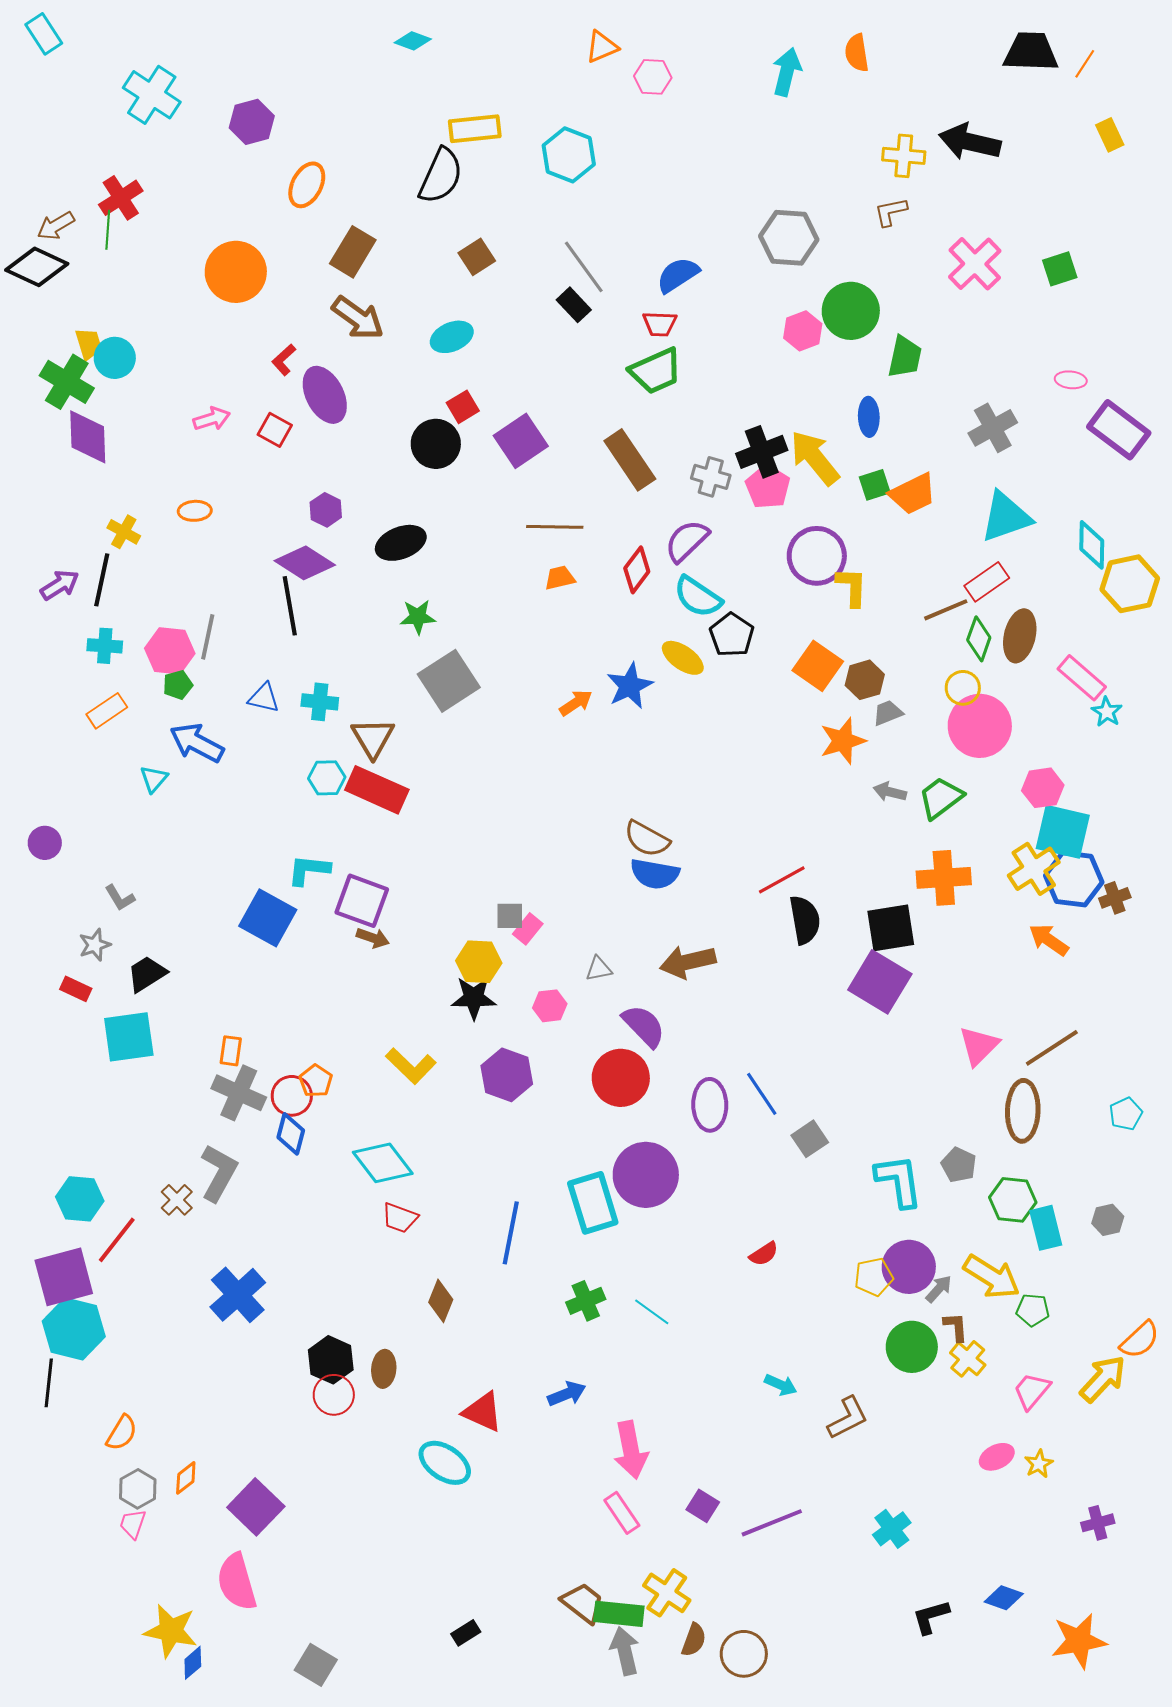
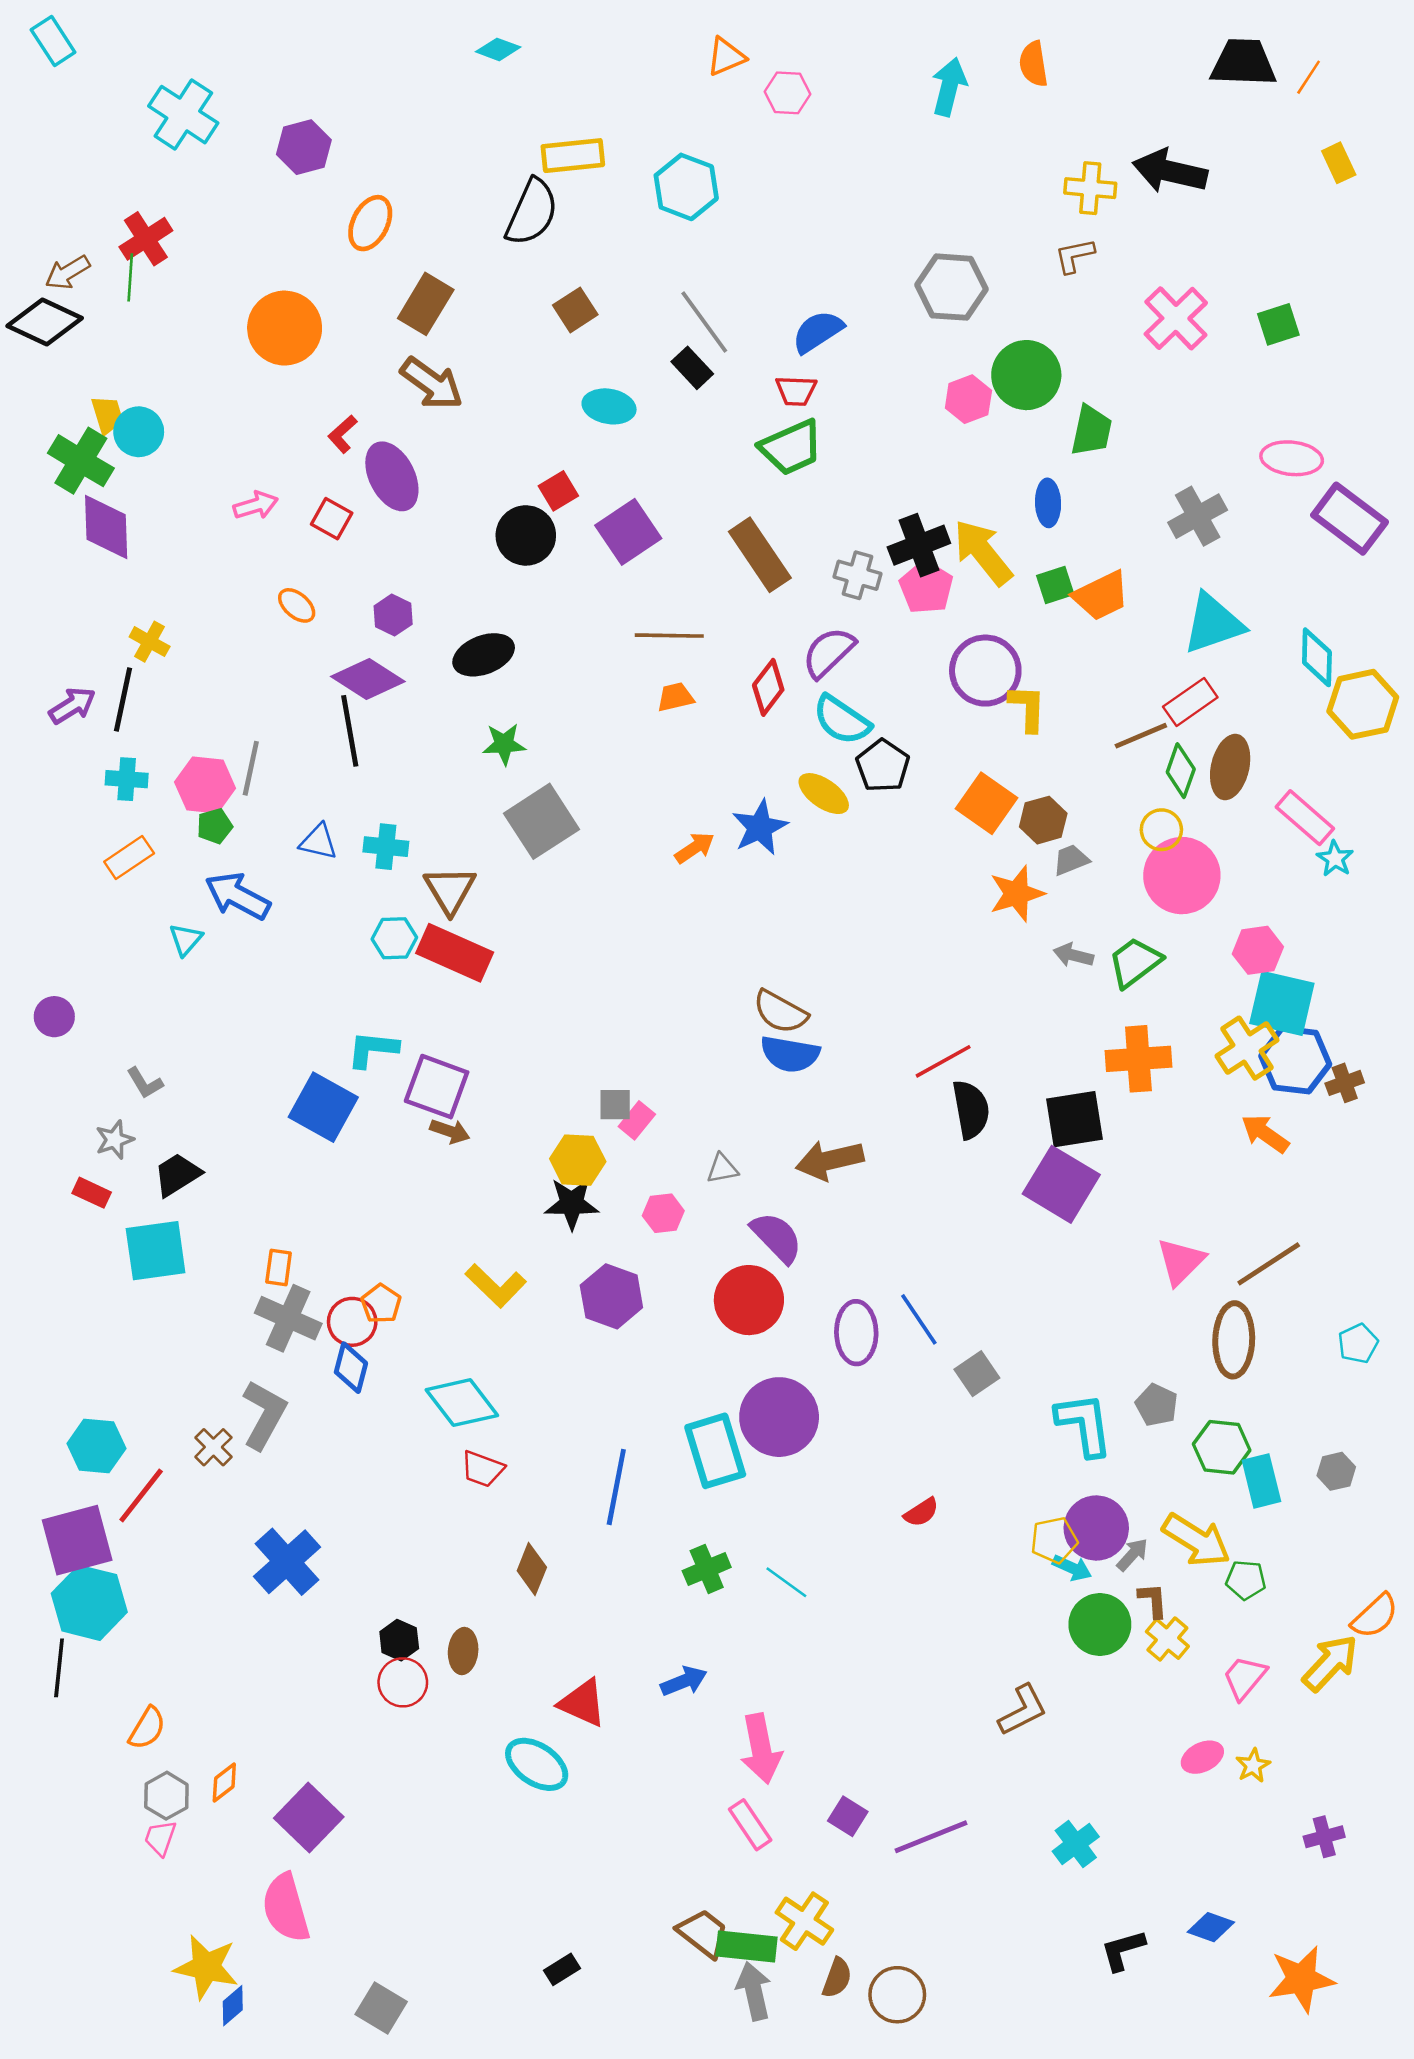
cyan ellipse: (452, 337) -> (609, 406), moved, turned 33
pink ellipse: (1071, 380) -> (1292, 458), size x1.6
orange ellipse: (195, 511) -> (297, 605), moved, turned 44
black hexagon: (331, 1360) -> (399, 1640), size x0.7
cyan arrow: (781, 1385) -> (1072, 1568), moved

